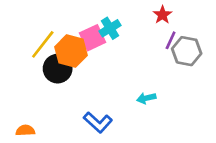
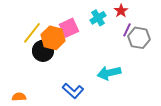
cyan cross: (110, 28) -> (98, 18), moved
cyan arrow: (146, 98) -> (109, 73), size x1.6

